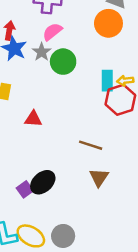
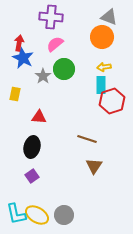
gray star: (42, 52) -> (43, 76), moved
yellow arrow: (125, 81) -> (104, 67), moved
black ellipse: (43, 182) -> (32, 147), moved, turned -35

